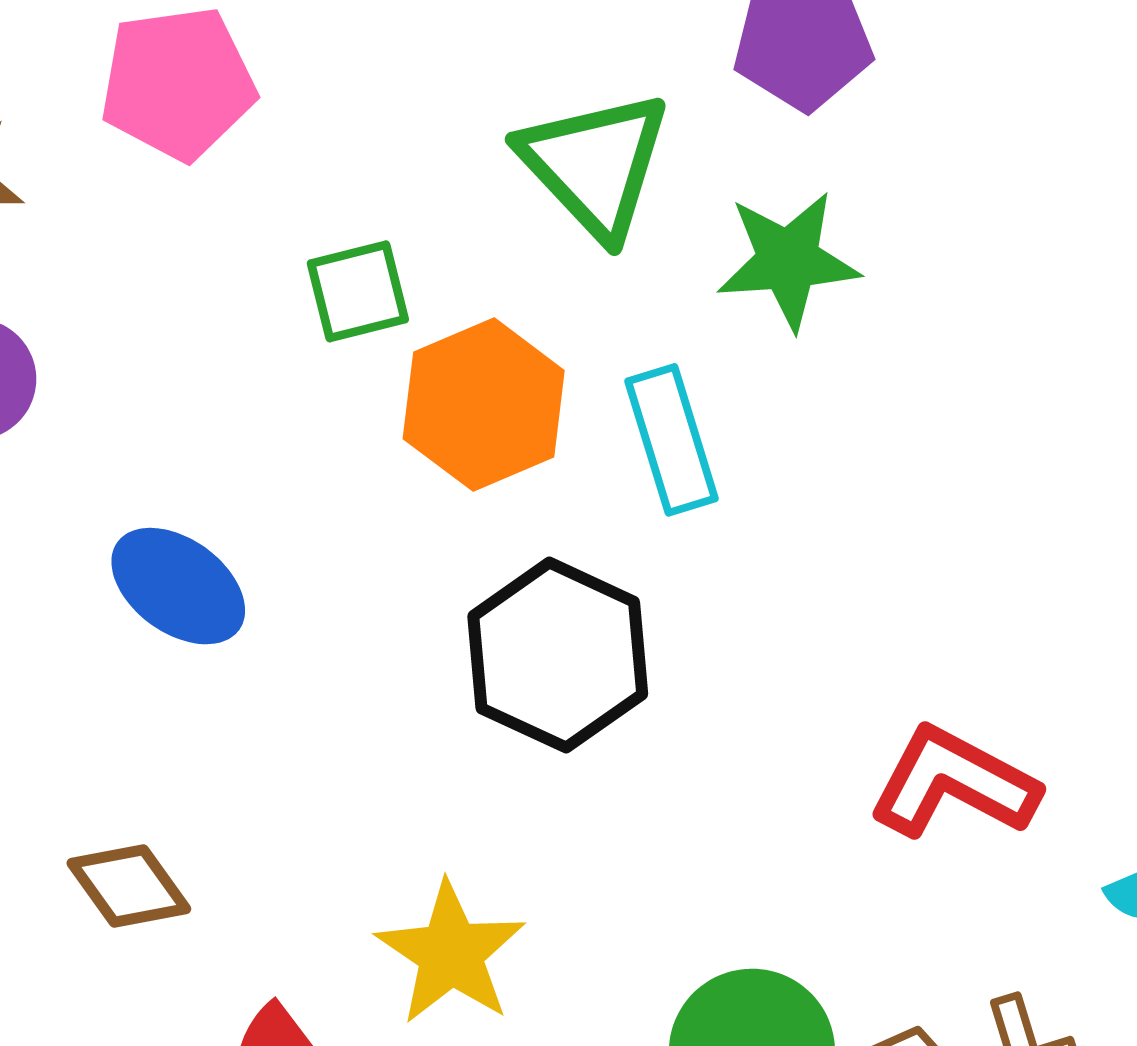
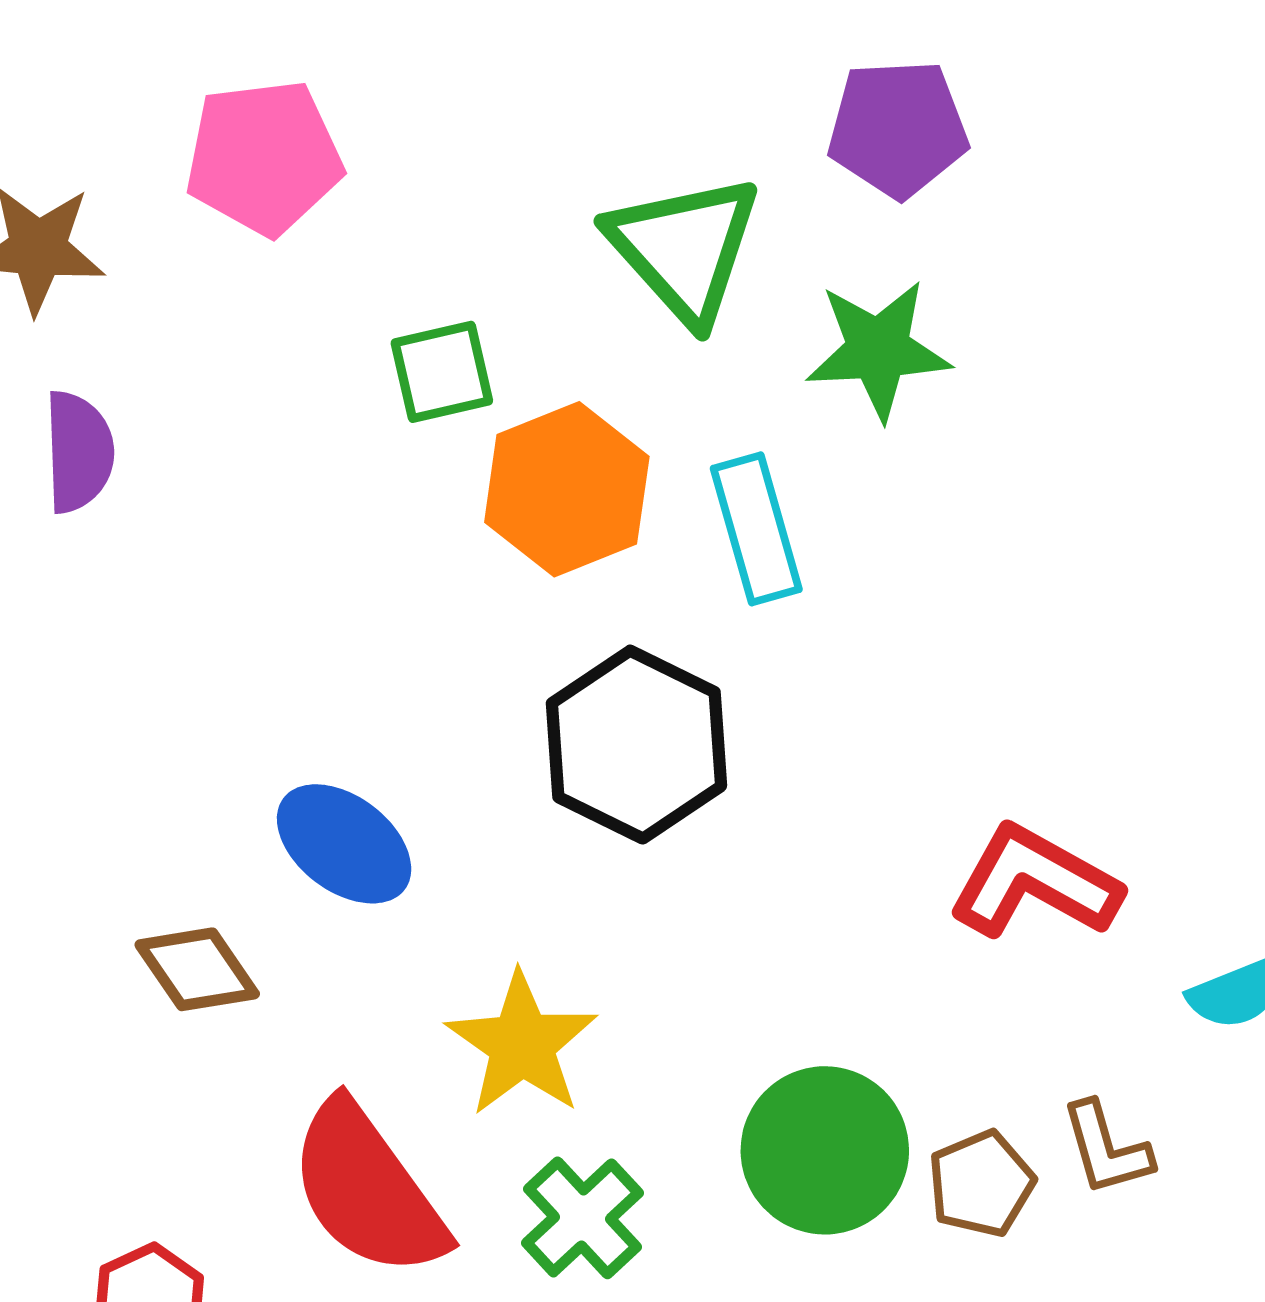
blue ellipse: (178, 586) -> (344, 844), moved

